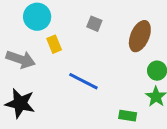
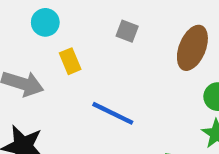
cyan circle: (37, 17) -> (45, 22), size x0.7

